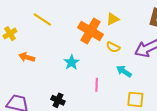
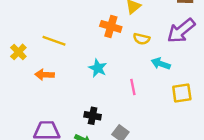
yellow line: (42, 19) -> (54, 41), moved
orange cross: (90, 31) -> (111, 26), size x0.7

